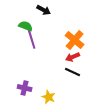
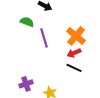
purple line: (32, 39) -> (44, 38), moved
purple cross: (25, 88) -> (26, 84), turned -32

